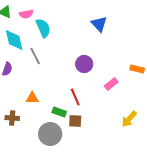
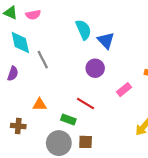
blue triangle: (99, 24) -> (106, 40), moved
cyan semicircle: (43, 28) -> (83, 30), moved
red line: (75, 97) -> (86, 103), turned -36
brown square: (75, 121) -> (86, 142), moved

